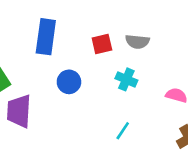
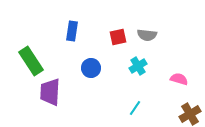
blue rectangle: (46, 37) -> (72, 31), size x0.7
cyan cross: (126, 79) -> (138, 66), turned 36

